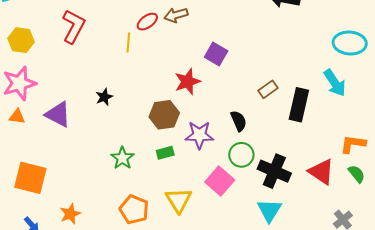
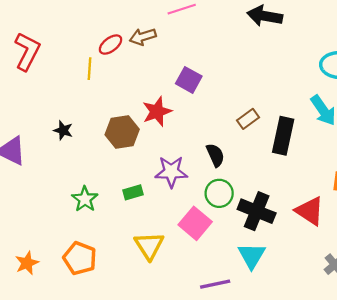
black star: (104, 97) -> (63, 130), turned -30
brown hexagon: (164, 115) -> (122, 132), moved
orange pentagon: (134, 210) -> (80, 258), moved

